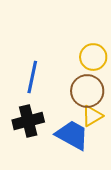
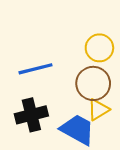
blue line: (32, 77) -> (36, 69), turned 64

